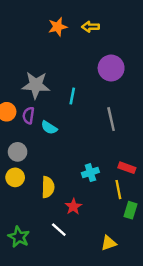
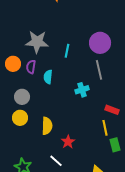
purple circle: (111, 68) -> (100, 43), moved
cyan semicircle: (49, 128) -> (48, 77), turned 64
cyan cross: (90, 173) -> (82, 90), moved
green rectangle: (131, 210) -> (115, 145), turned -32

